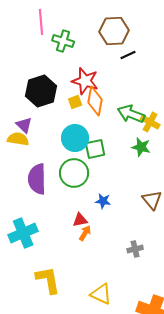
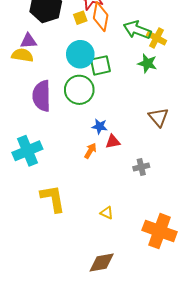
purple triangle: (24, 125) -> (28, 41), turned -48
blue star: (103, 201) -> (100, 126), moved
red triangle: (80, 220) -> (113, 142), moved
yellow triangle: (101, 294) -> (107, 213), size x0.6

